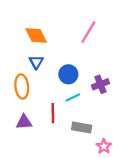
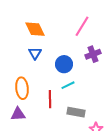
purple cross: (100, 84) -> (93, 54), moved
orange ellipse: (22, 86) -> (22, 88), moved
purple triangle: (24, 122) -> (18, 114), moved

